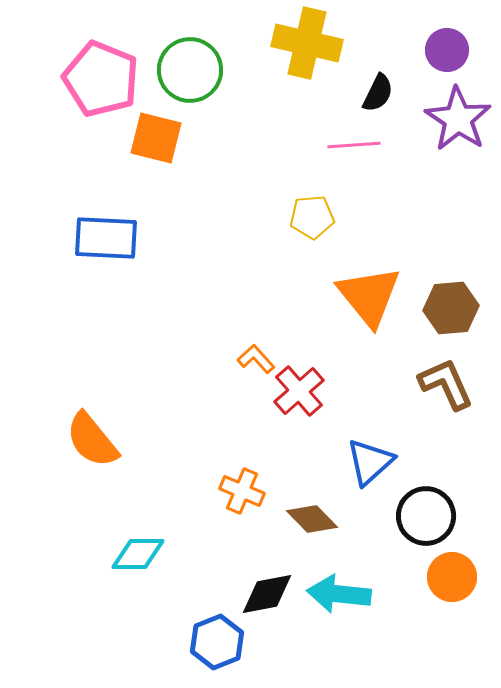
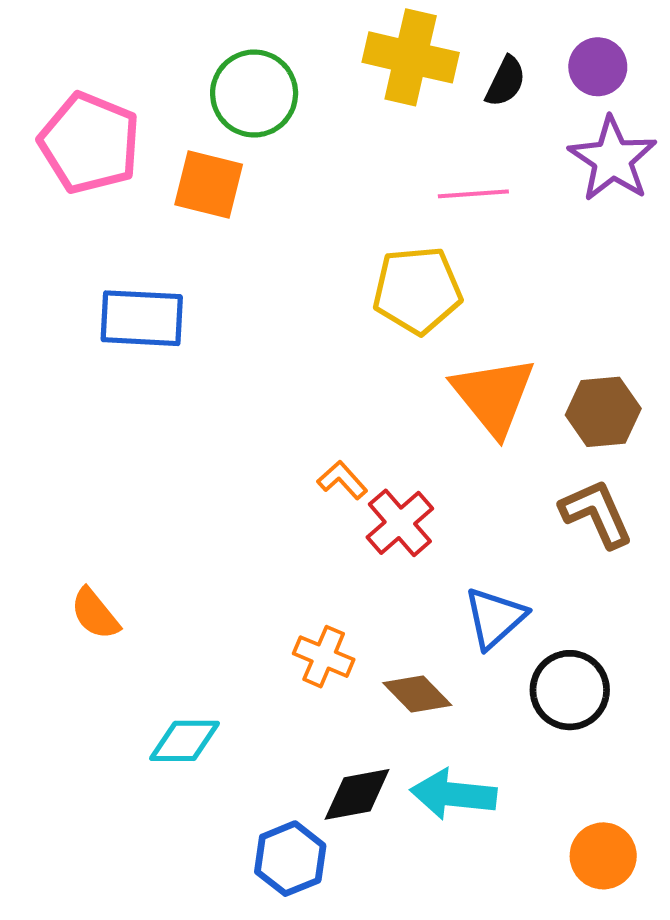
pink pentagon: (101, 79) -> (90, 143), moved
black semicircle: (378, 93) -> (506, 81), moved
yellow pentagon: (312, 217) -> (417, 290), size x1.5
orange semicircle: (92, 440) -> (95, 614), moved, size x0.7
orange circle: (452, 577) -> (603, 856), moved

